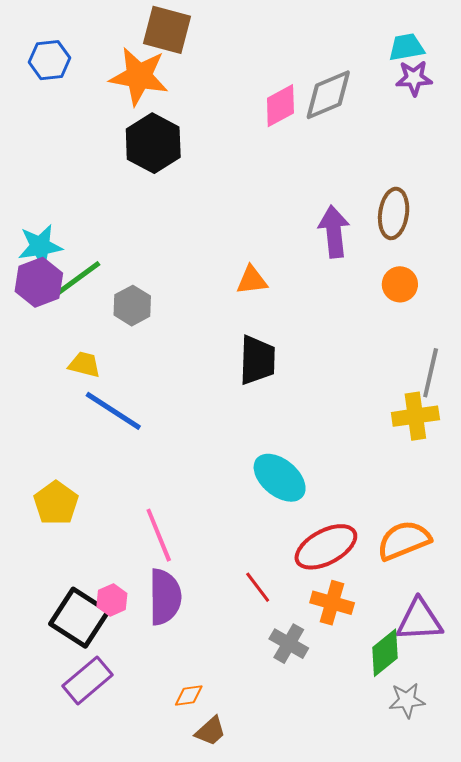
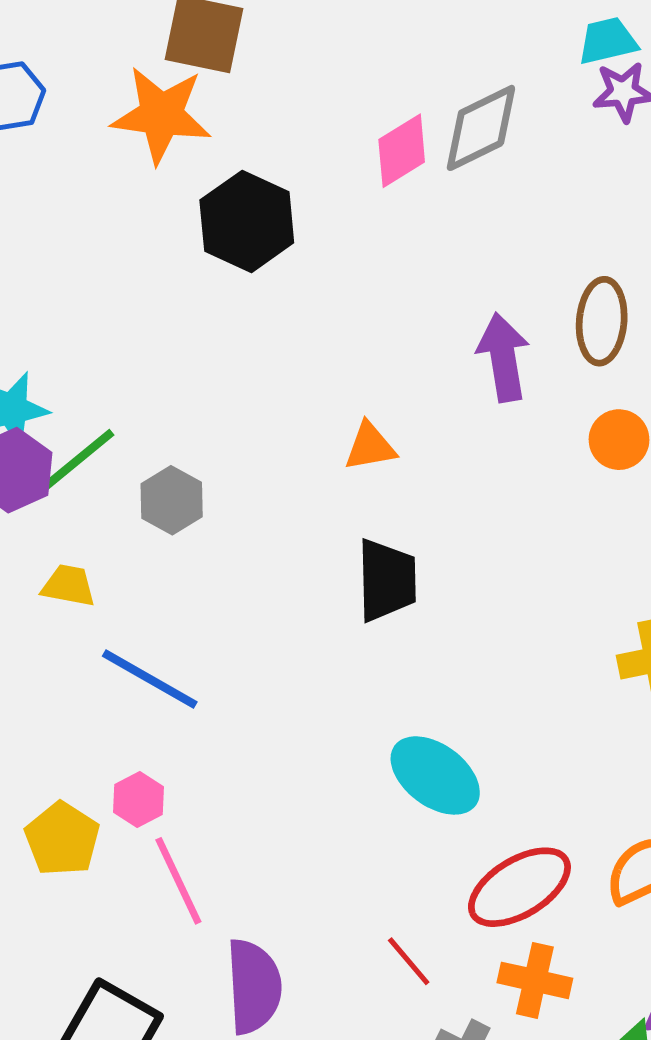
black hexagon: (153, 143) -> (247, 221), moved
yellow trapezoid: (84, 364) -> (68, 586), moved
pink line: (159, 535) -> (178, 881), moved
pink hexagon: (112, 600) -> (139, 799), moved

